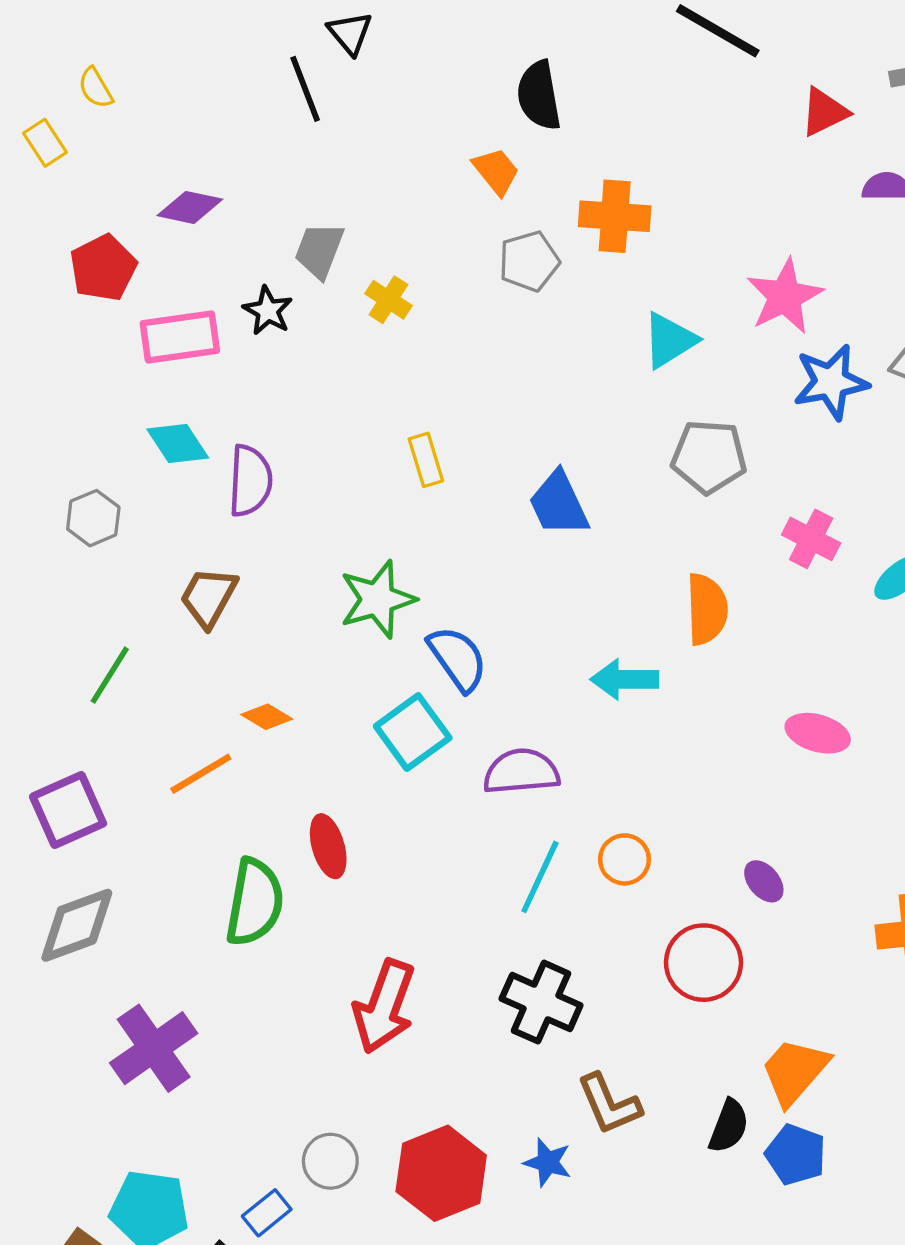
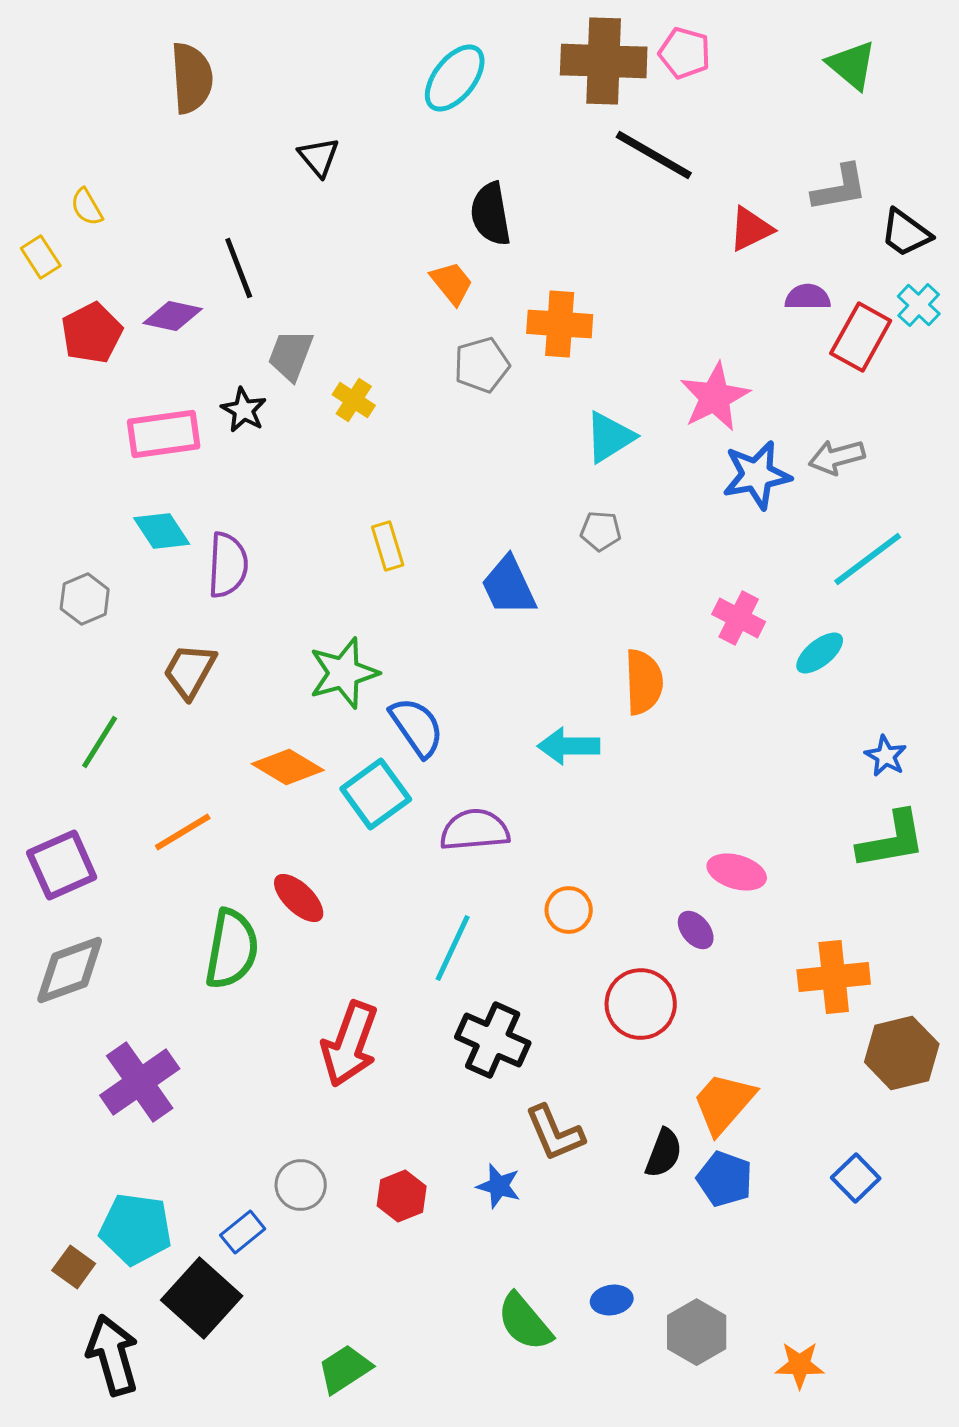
black line: (305, 89) -> (239, 268), moved
red pentagon: (103, 268) -> (92, 333), moved
gray pentagon: (709, 457) -> (601, 531), moved, size x0.6
orange diamond: (267, 717) -> (288, 767), moved, size x1.5
pink ellipse: (818, 733) -> (737, 872), moved
red ellipse: (328, 846) -> (299, 898), turned -30
cyan line: (540, 877) -> (453, 948), moved
red hexagon: (441, 1173) -> (402, 1196), size x0.6

